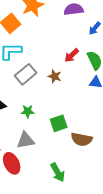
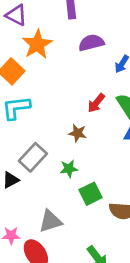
gray rectangle: (26, 74) -> (33, 157), moved
green star: (28, 111) -> (69, 169), moved

